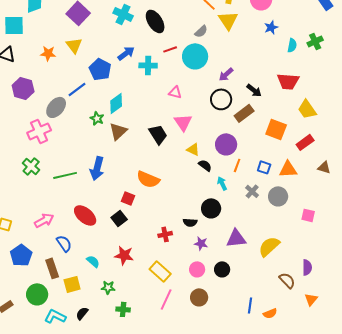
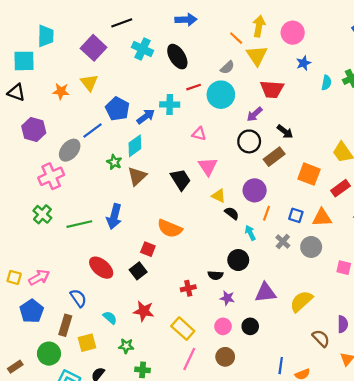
blue arrow: (126, 53) -> (146, 116), moved
red trapezoid: (288, 81) -> (272, 89), moved
pink arrow: (44, 220) -> (39, 277), moved
brown rectangle: (52, 268) -> (65, 325), turned 36

